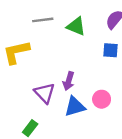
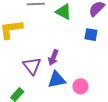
pink circle: (102, 99) -> (80, 86), moved

